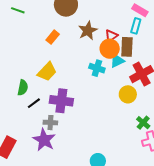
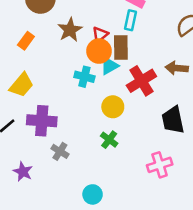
yellow circle: (128, 94) -> (113, 107), moved
gray cross: (50, 123) -> (60, 151), moved, turned 32
green cross: (143, 123) -> (109, 140), moved
purple star: (44, 140) -> (23, 172), size x0.7

